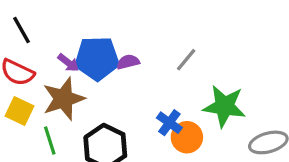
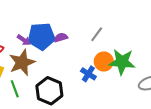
orange circle: (187, 137) -> (104, 62), moved

